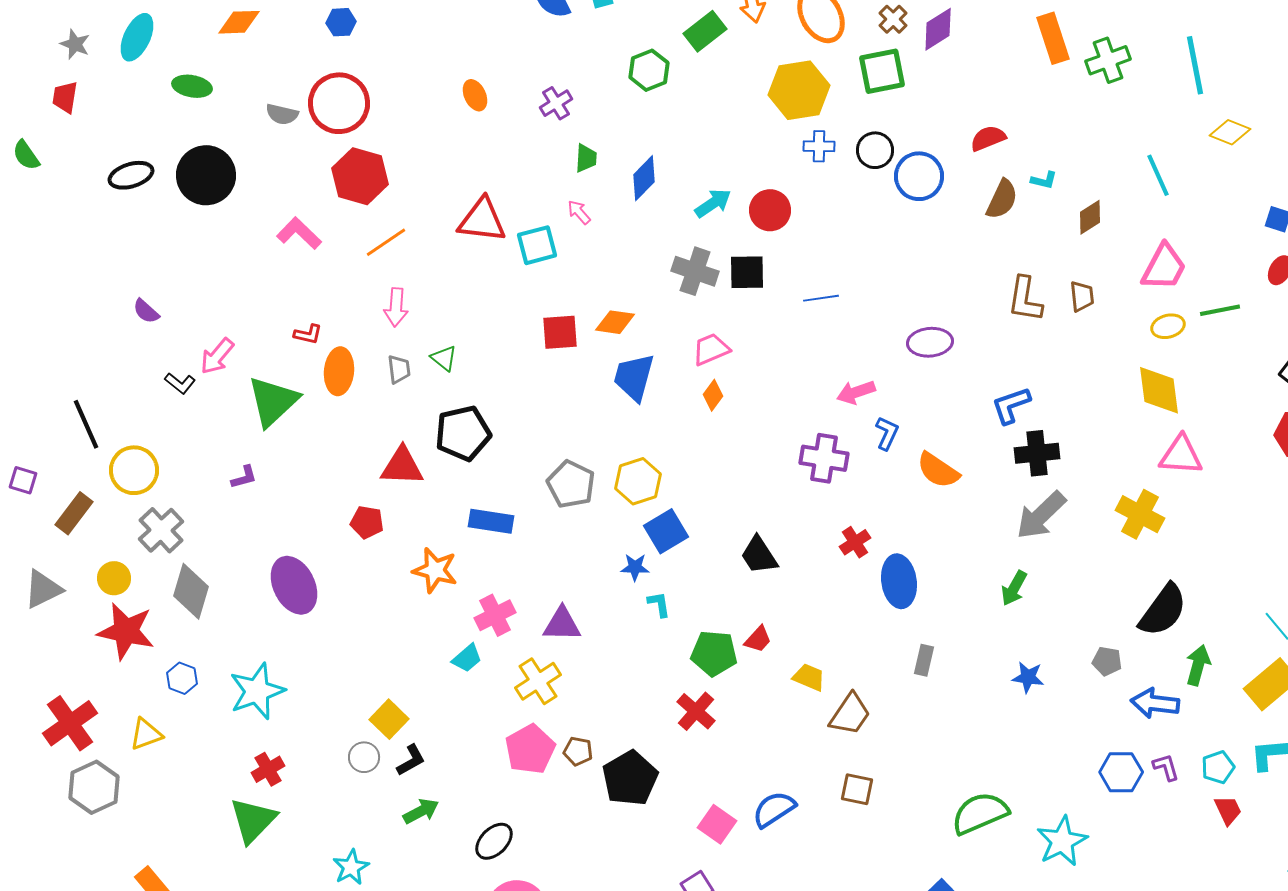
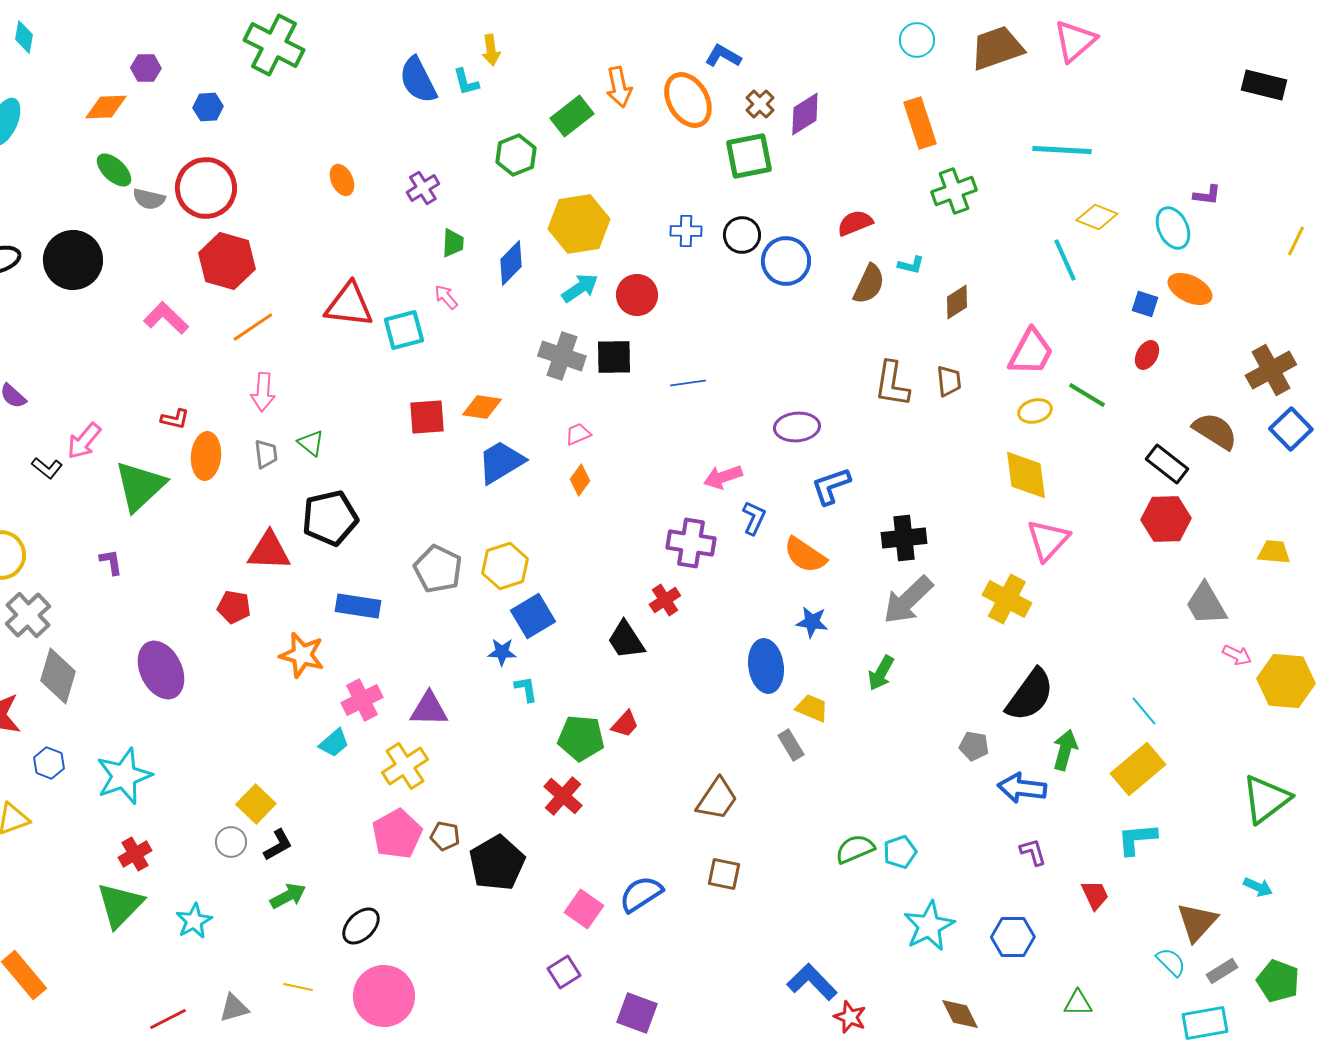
green cross: (1108, 60) -> (954, 191), moved
cyan line: (1195, 65) -> (1062, 150), turned -76
green ellipse: (192, 86) -> (114, 170), moved, turned 33
yellow hexagon: (799, 90) -> (579, 224), moved
cyan line: (1158, 175) -> (1065, 260), moved
green line: (1220, 310) -> (1087, 395), turned 42
pink trapezoid: (711, 349) -> (578, 434), size x0.7
blue trapezoid: (634, 377) -> (501, 462), turned 44
blue L-shape: (1011, 405) -> (831, 486), moved
pink triangle: (1181, 455) -> (1048, 540), turned -51
purple L-shape: (244, 477) -> (111, 562), turned -84
red cross: (855, 542) -> (665, 600), moved
gray rectangle: (924, 660) -> (791, 745), turned -44
yellow trapezoid: (809, 677) -> (812, 708), moved
blue star: (1028, 677) -> (812, 622), moved
cyan pentagon: (1218, 767) -> (900, 852), moved
blue hexagon: (1121, 772) -> (1013, 937), moved
green semicircle: (980, 813) -> (855, 849), moved, size x0.7
cyan star: (351, 867) -> (194, 921), moved

